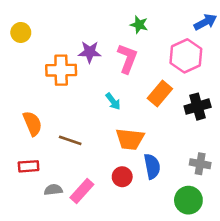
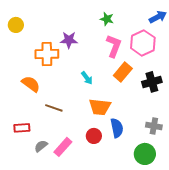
pink L-shape: (127, 58) -> (114, 46), moved
orange semicircle: (32, 123) -> (31, 84), moved, turned -30
gray semicircle: (53, 190) -> (41, 146), turned -32

